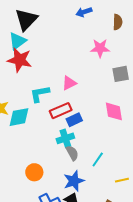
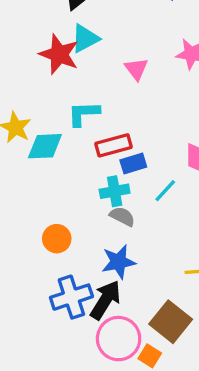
cyan triangle: (17, 41) -> (85, 39), moved
pink triangle: (69, 83) -> (136, 69), moved, turned -49
gray semicircle: (72, 153) -> (122, 216), turned -42
cyan line: (98, 159) -> (165, 191), moved

